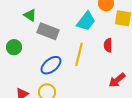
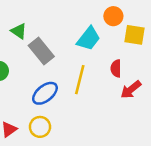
gray rectangle: (48, 31) -> (41, 51), turned 30
red arrow: (117, 80) -> (131, 90), moved

